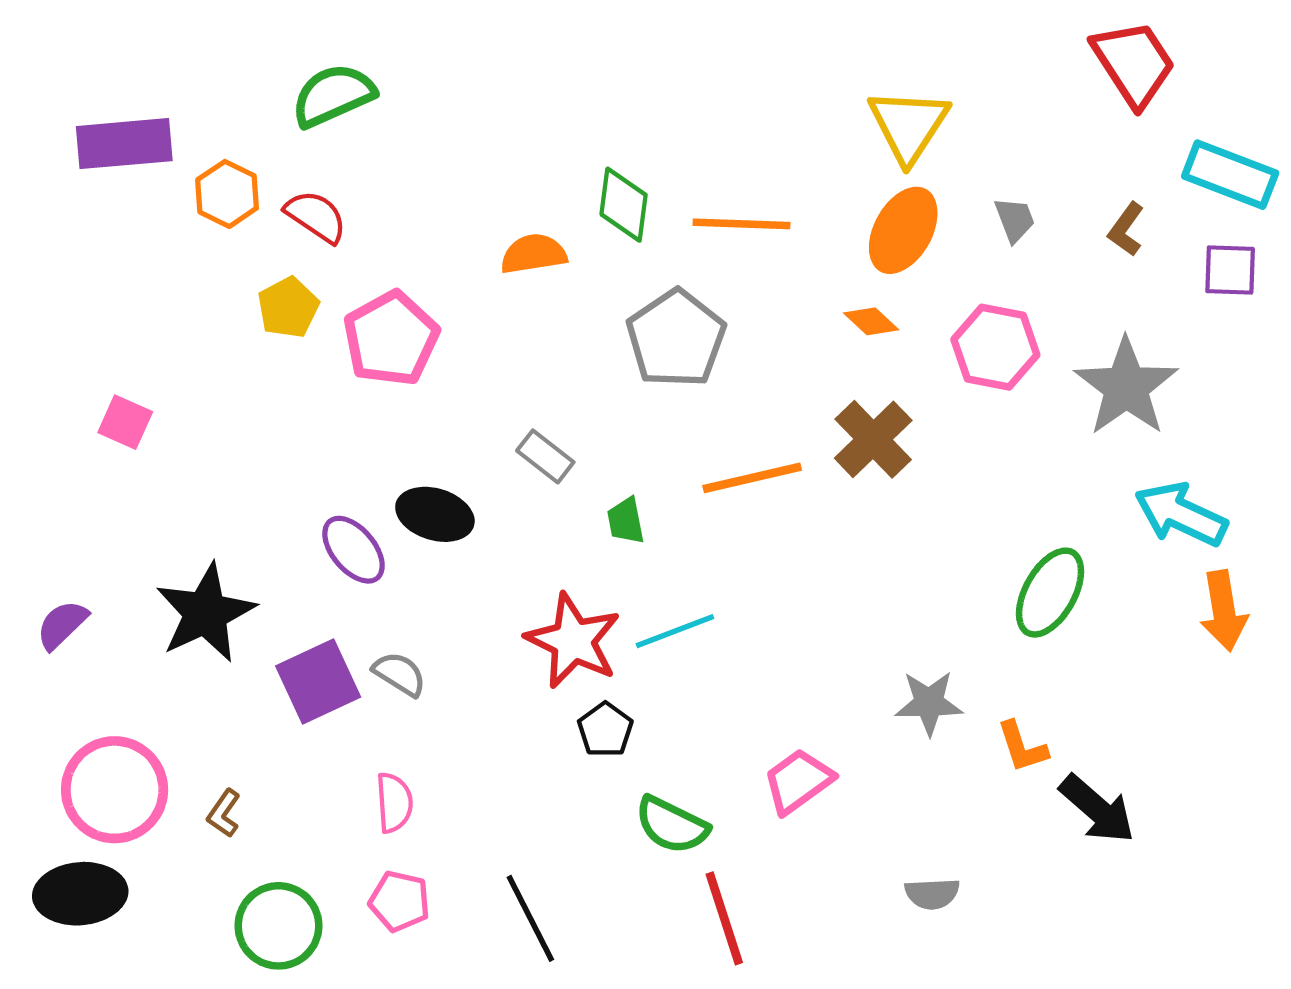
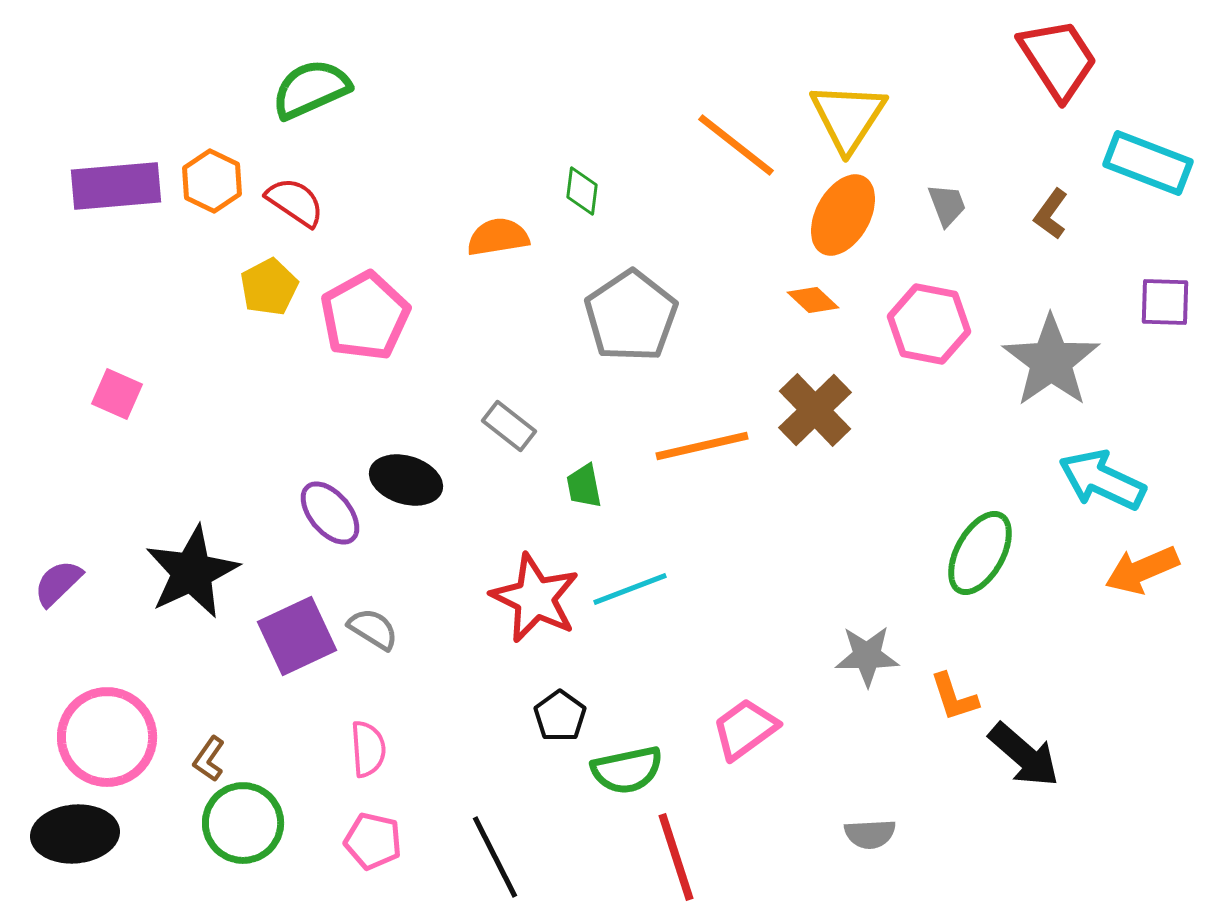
purple rectangle: (124, 144) -> (116, 186), moved
green diamond: (624, 205) -> (582, 191), size x0.7
orange line: (741, 224) -> (736, 145), moved, turned 36
purple square: (1230, 270) -> (1165, 302), moved
orange arrow: (1224, 611) -> (1142, 570), turned 76
black pentagon: (605, 730) -> (560, 716), moved
green semicircle: (672, 825) -> (627, 770), turned -38
green circle: (278, 926) -> (243, 823), moved

